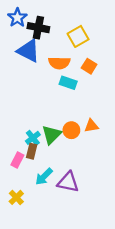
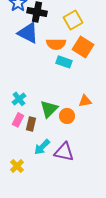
orange square: (89, 66) -> (83, 47), size x1.5
orange circle: (71, 130) -> (67, 116), moved
cyan cross: (33, 138) -> (19, 99), moved
pink rectangle: (17, 160) -> (18, 120), moved

